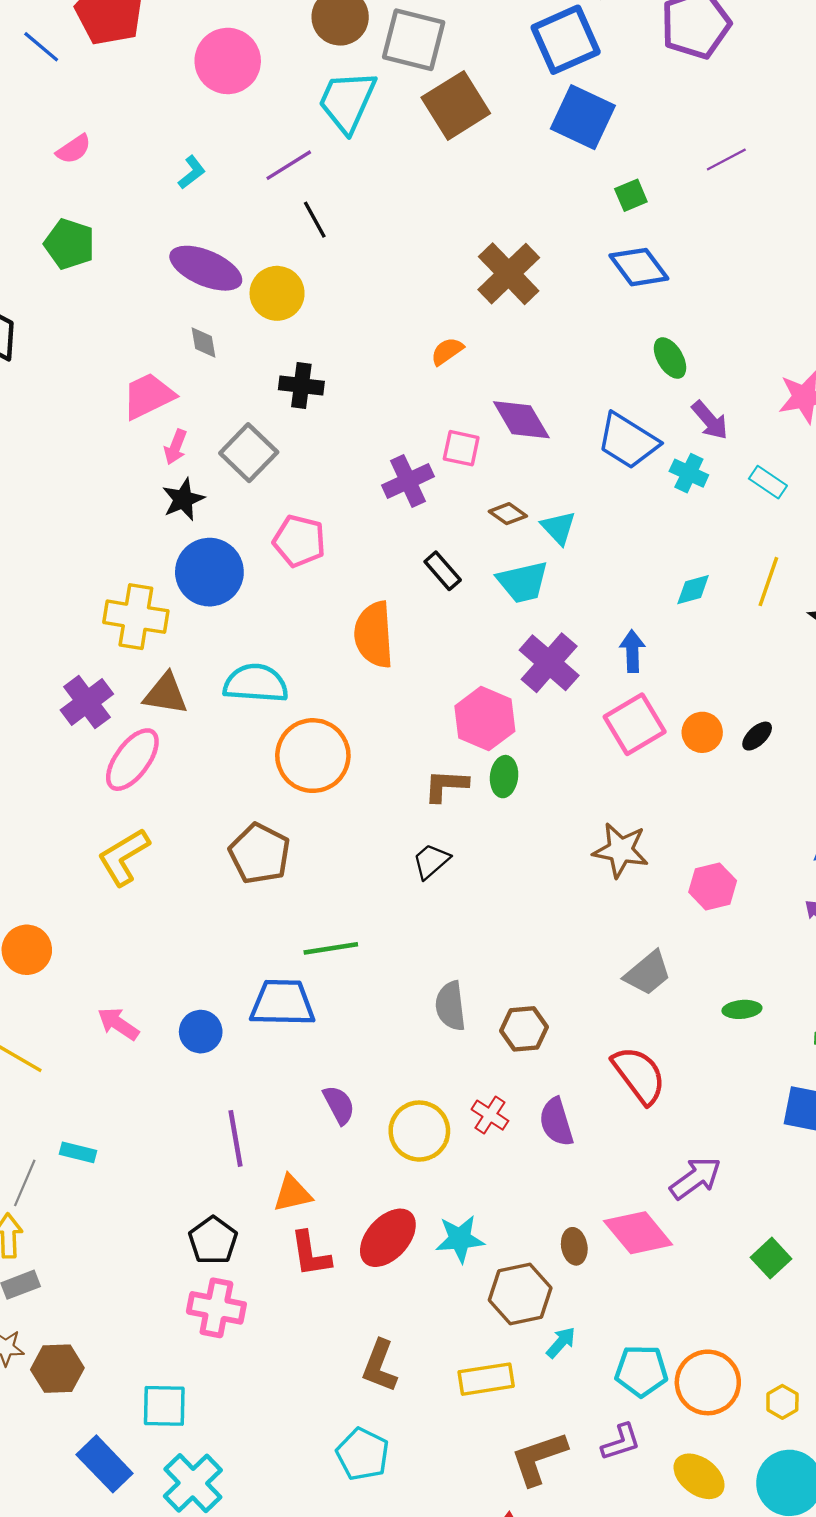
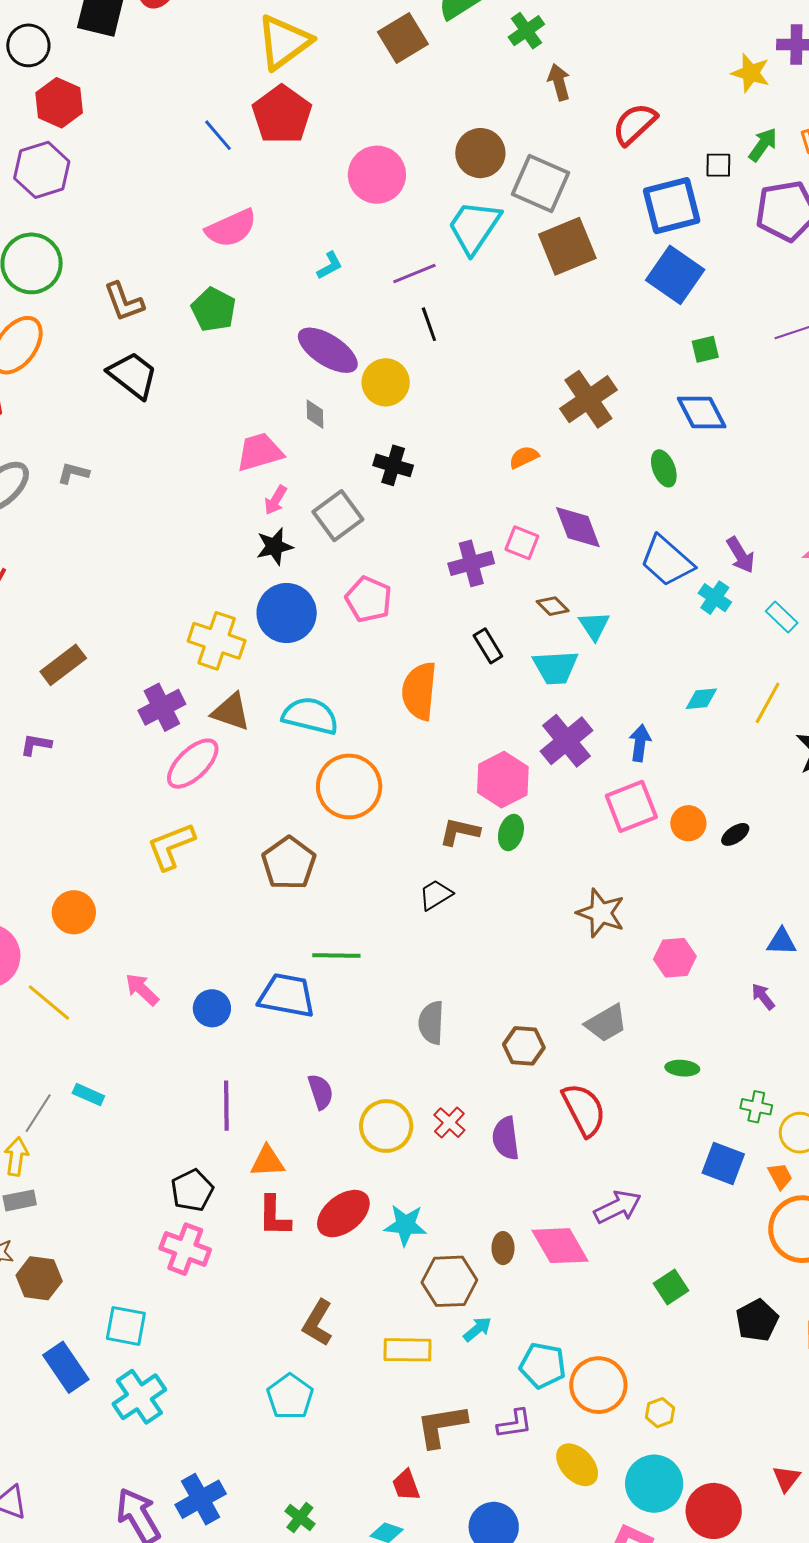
pink semicircle: (74, 149) -> (231, 228), size x1.6
green ellipse: (670, 358) -> (664, 468), moved
brown hexagon: (524, 1029) -> (524, 1046), moved

